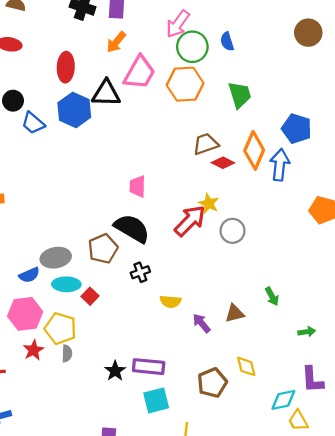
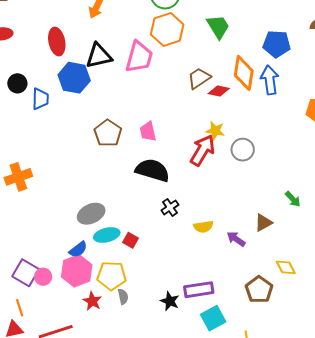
pink trapezoid: (140, 73) -> (139, 57), moved
blue trapezoid: (33, 123) -> (40, 99), turned -115
brown pentagon: (103, 249) -> (108, 133), moved
blue semicircle: (29, 275) -> (78, 249), moved

